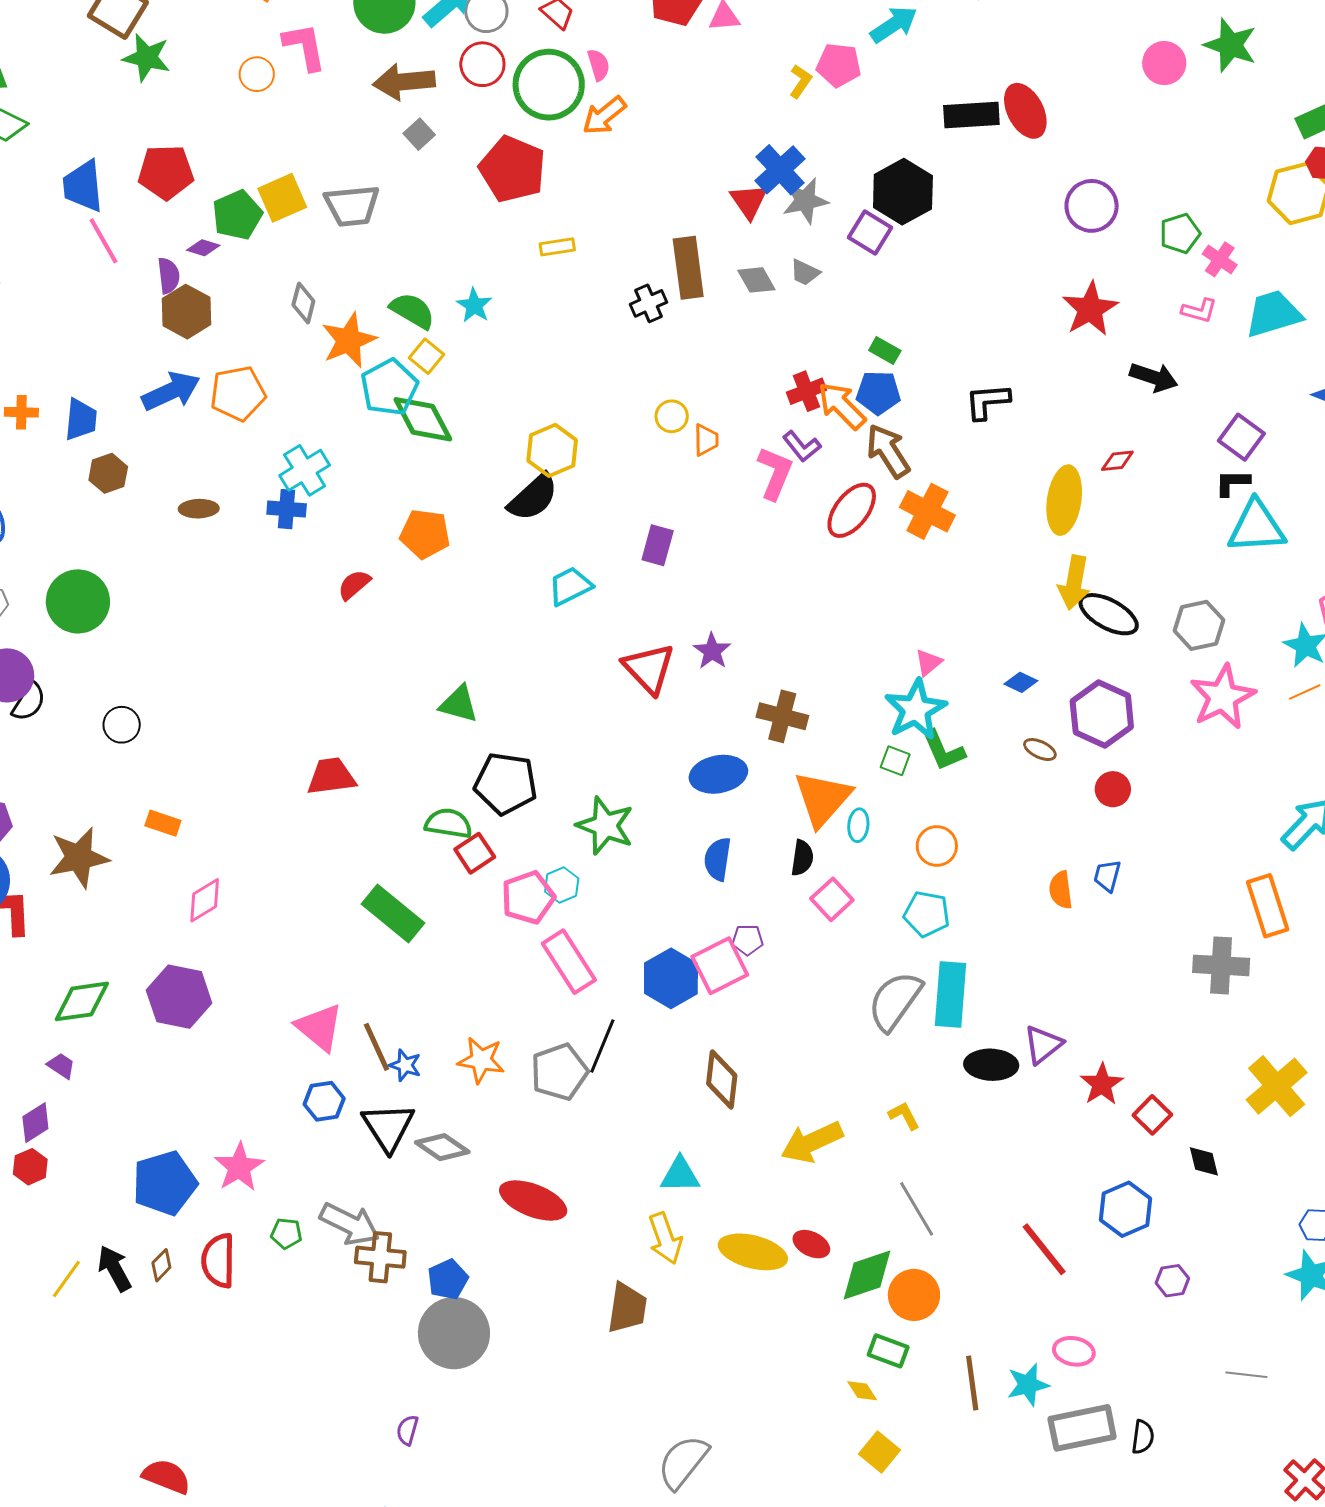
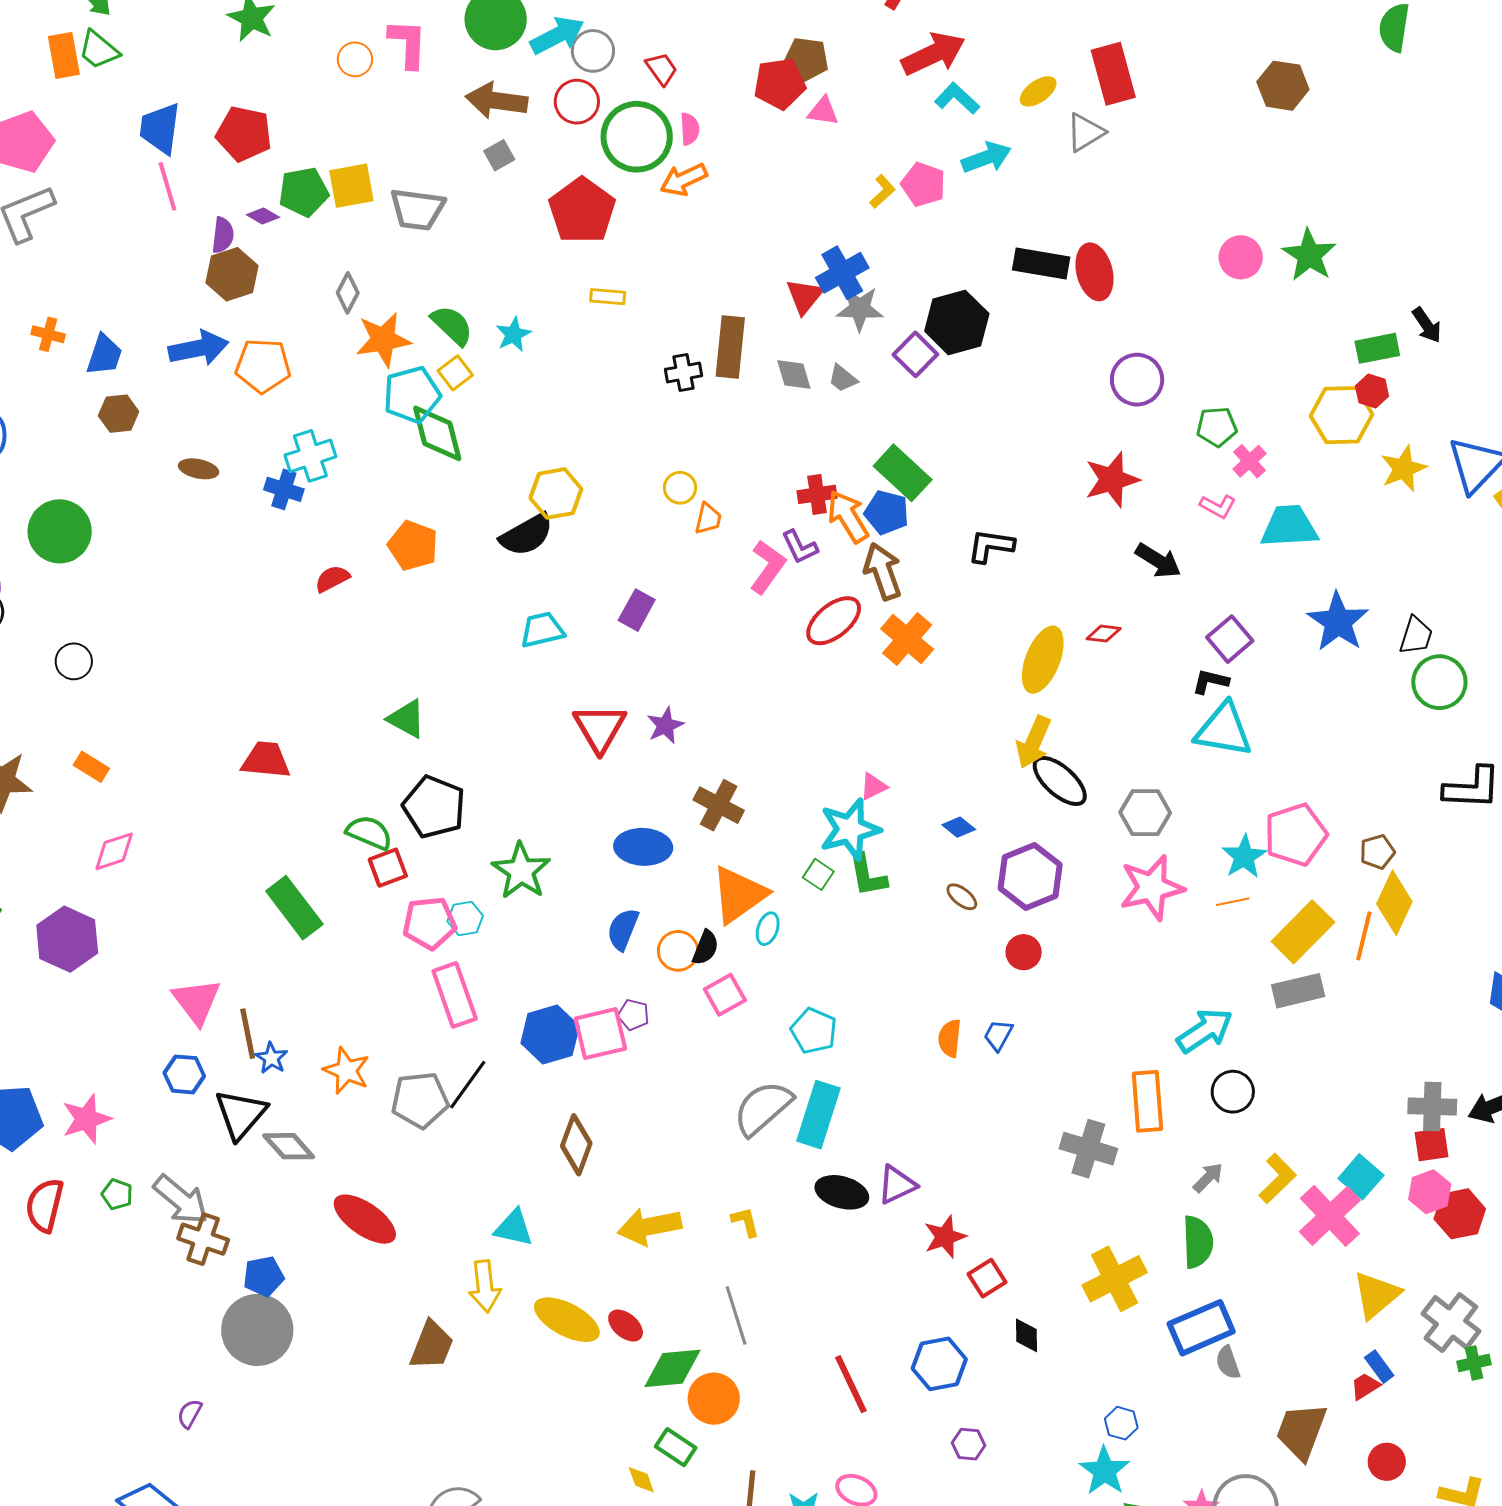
green rectangle: (885, 351) -> (903, 473), size x1.8
orange circle: (937, 846) -> (678, 951), moved

